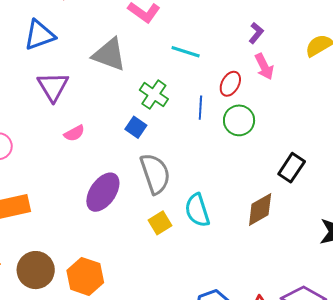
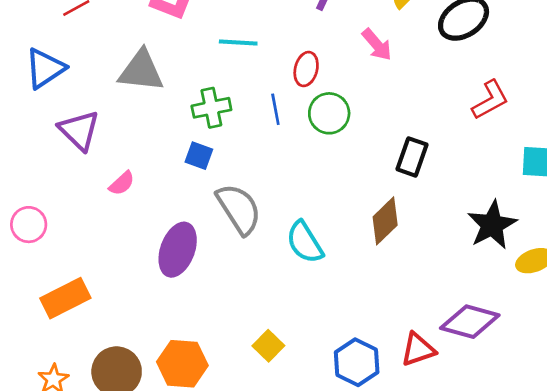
pink arrow: (264, 67) -> (377, 45), moved
green cross: (154, 95) -> (211, 108), turned -32
yellow square: (160, 223) -> (268, 346), moved

